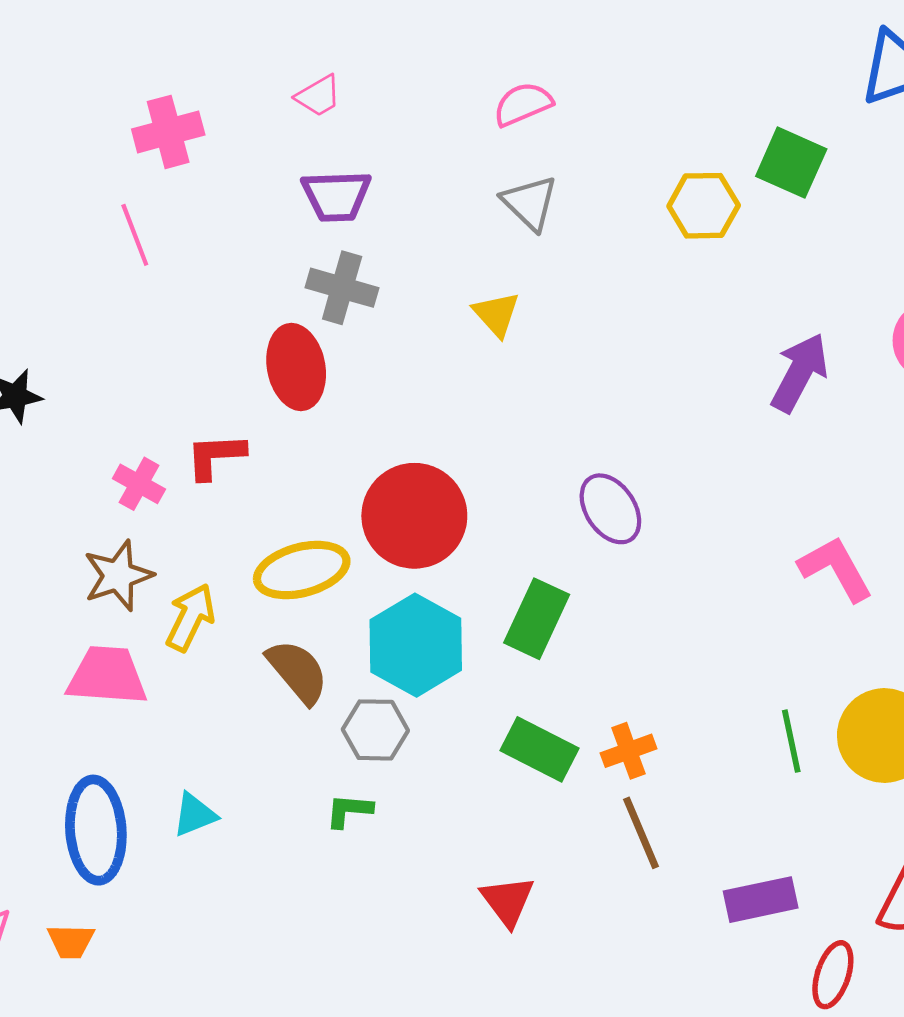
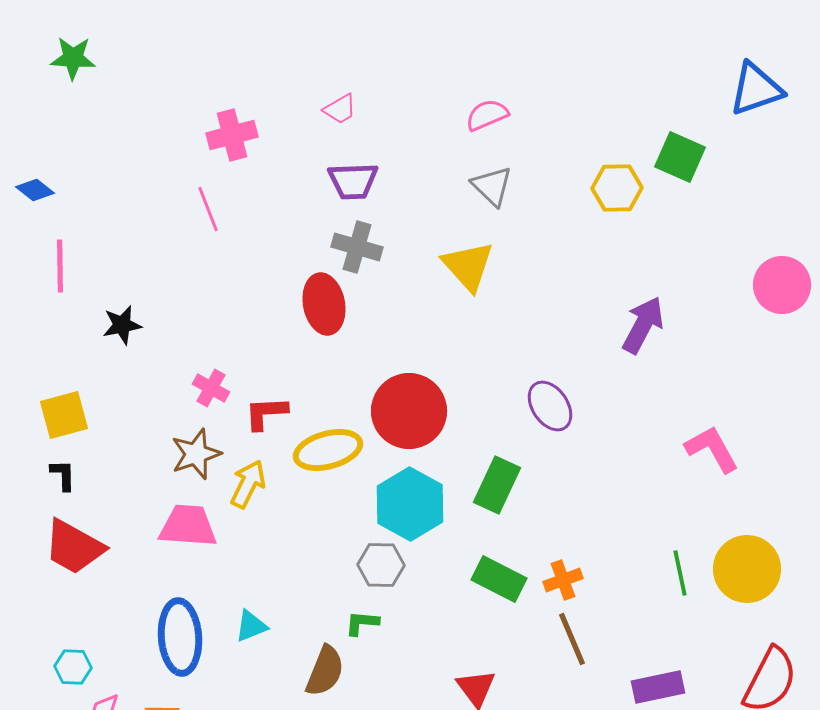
yellow triangle: (496, 314) -> (468, 266), size x1.5
purple arrow: (800, 373) -> (643, 325), moved
red L-shape: (215, 456) -> (266, 413), moved
brown semicircle: (298, 672) -> (325, 671), moved, turned 62

